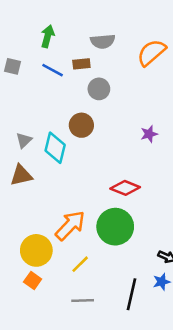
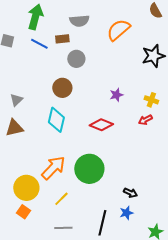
green arrow: (48, 36) -> (35, 17), size x1.4
cyan diamond: (55, 148) -> (56, 120), moved
red diamond: (125, 188) -> (101, 125), moved

